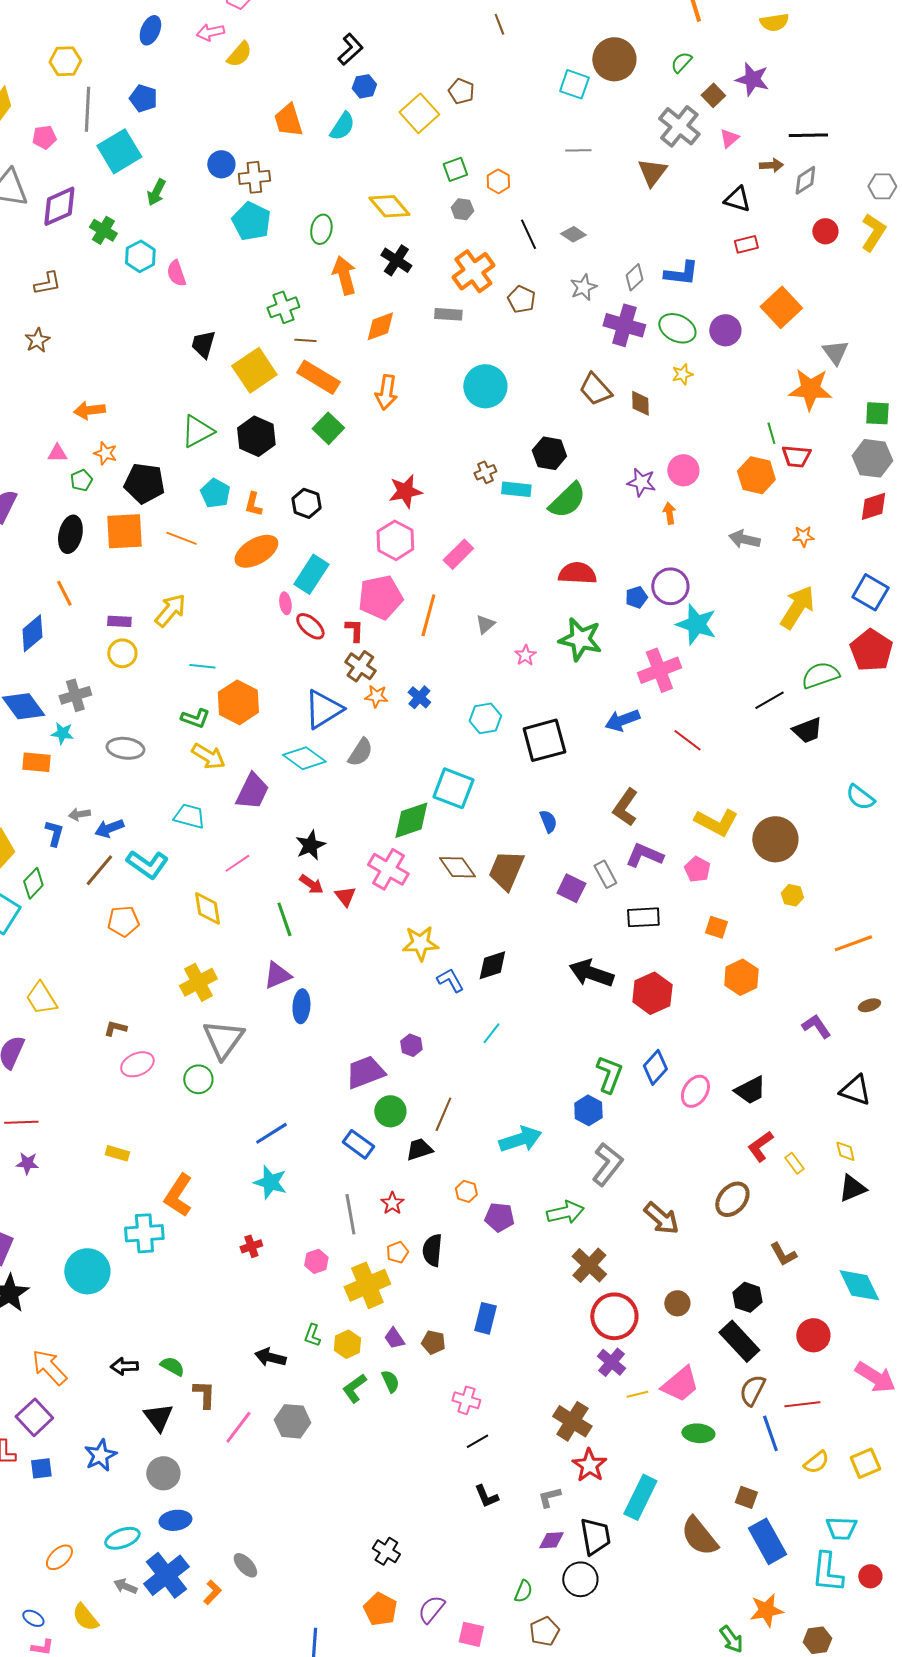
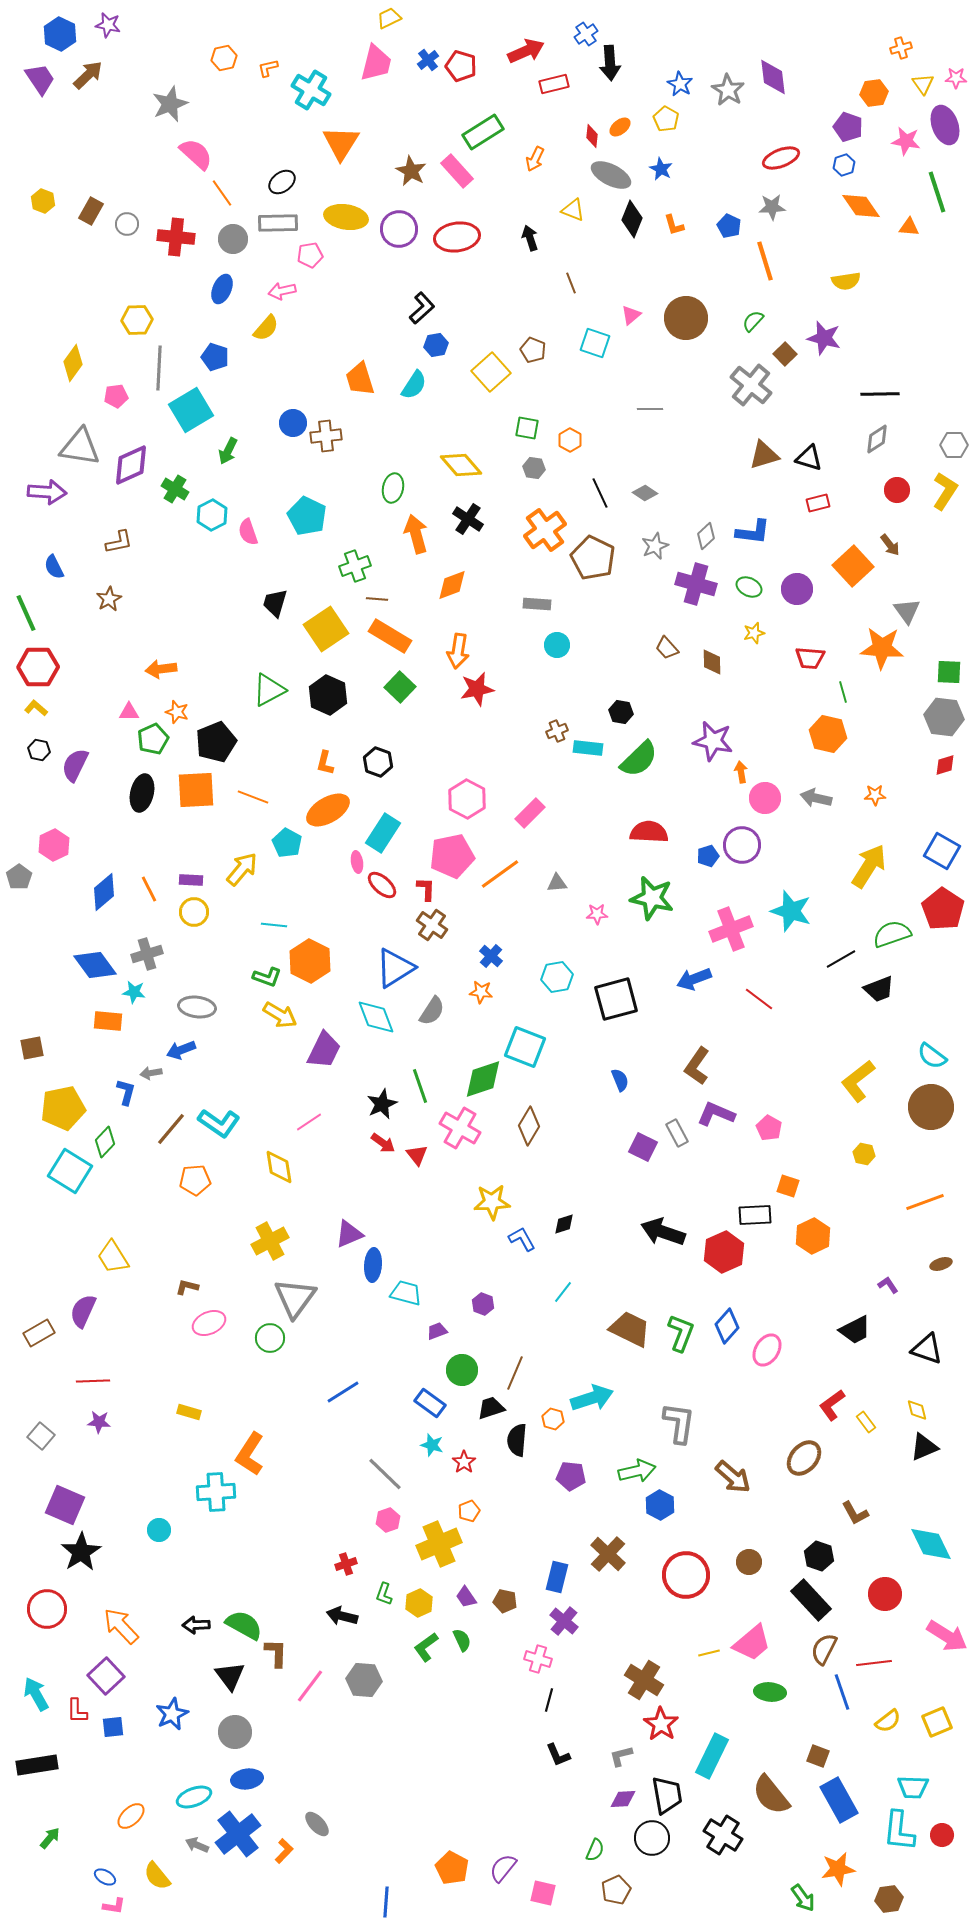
yellow semicircle: (239, 54) -> (266, 328), moved
cyan square: (574, 84) -> (595, 343), moved
pink triangle: (729, 138) -> (631, 315), moved
brown arrow: (771, 165) -> (890, 545), moved, turned 55
green square: (455, 169) -> (527, 428), turned 30
brown triangle: (652, 172) -> (764, 455), moved, turned 36
cyan pentagon: (251, 221) -> (307, 516), moved
brown pentagon: (521, 299) -> (593, 558), size x1.6
gray rectangle: (448, 314) -> (537, 604), moved
green ellipse: (677, 328) -> (749, 587), size x0.7
cyan circle: (485, 386) -> (557, 645), size x0.6
brown trapezoid: (595, 389) -> (667, 648), size x0.7
black hexagon: (549, 453) -> (621, 712), size x0.7
red trapezoid: (796, 456) -> (810, 658), moved
pink circle: (683, 470) -> (765, 798), moved
green pentagon: (81, 480) -> (153, 739), size x1.4
purple star: (641, 482) -> (713, 741), size x1.4
black pentagon: (144, 483) -> (216, 742), turned -30
red star: (405, 491) -> (477, 689), moved
cyan pentagon: (215, 493) -> (287, 843), moved
red diamond: (873, 506) -> (945, 765), size x0.7
orange line: (64, 593) -> (149, 889), moved
orange line: (428, 615) -> (500, 874), turned 39
gray triangle: (485, 624) -> (557, 883), turned 35
cyan star: (696, 624) -> (791, 911), moved
pink star: (525, 655) -> (597, 914), turned 30
orange star: (376, 696) -> (481, 992), moved
cyan diamond: (304, 758) -> (376, 1017), turned 33
cyan trapezoid: (189, 816) -> (406, 1293), moved
yellow L-shape: (716, 822) -> (858, 1081), moved, turned 114
blue arrow: (109, 828) -> (181, 1050), moved
brown circle: (775, 839) -> (931, 1107), moved
brown diamond: (457, 867) -> (529, 1126), turned 66
brown trapezoid: (506, 870) -> (630, 1329), moved, turned 93
black rectangle: (643, 917) -> (755, 1215), moved
green line: (284, 919) -> (420, 1086), moved
black diamond: (492, 965) -> (564, 1224), size x0.7
purple L-shape: (816, 1026) -> (888, 1285), size x0.7
purple trapezoid: (365, 1072) -> (437, 1331), size x0.5
black trapezoid: (750, 1090) -> (855, 1330), moved
blue hexagon: (588, 1110) -> (660, 1505), moved
gray L-shape: (607, 1164) -> (679, 1423), turned -30
cyan star: (270, 1182) -> (432, 1445), moved, size x0.7
orange hexagon: (466, 1191) -> (553, 1419), moved
gray line: (350, 1214) -> (385, 1474), moved, turned -36
red cross: (251, 1246) -> (346, 1564), moved
black semicircle: (432, 1250) -> (517, 1440), moved
brown cross: (589, 1265) -> (608, 1554), moved
cyan circle: (87, 1271) -> (159, 1530), size x0.5
purple cross: (611, 1362) -> (564, 1621), moved
green semicircle: (172, 1366) -> (244, 1625), size x1.5
black line: (477, 1441) -> (549, 1700), turned -45
black cross: (386, 1551) -> (723, 1835), moved, size x1.4

